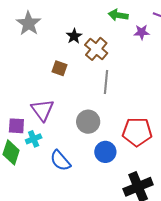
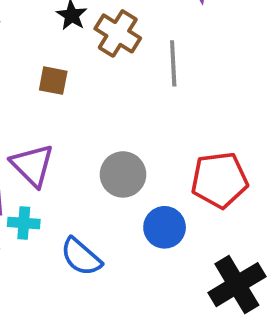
gray line: (106, 82) -> (173, 63), moved
cyan cross: (34, 139) -> (24, 223), turned 35

